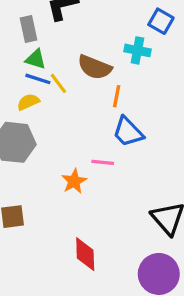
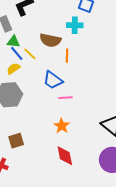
blue line: (38, 79) -> (17, 53), turned 42
blue trapezoid: (128, 132) -> (53, 80), moved
orange star: (74, 181) -> (62, 126), moved

